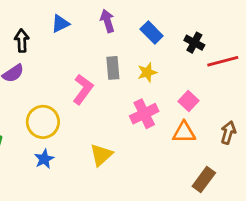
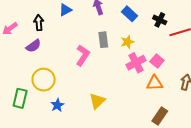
pink cross: (144, 114) -> (136, 63), moved
yellow circle: (43, 122) -> (44, 80), moved
brown rectangle: (204, 180) -> (160, 116), moved

